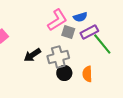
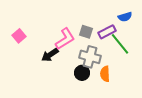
blue semicircle: (80, 17) -> (125, 17), moved
pink L-shape: (57, 20) -> (65, 39), moved
gray cross: (58, 57) -> (90, 57), moved, turned 30

